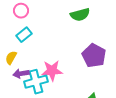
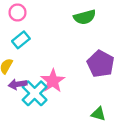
pink star: (52, 71) -> (53, 81), turned -30
cyan cross: (36, 82) -> (35, 93), turned -30

